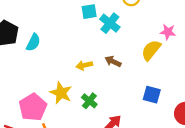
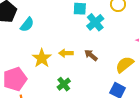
yellow semicircle: (151, 50) -> (125, 65), moved
yellow star: (61, 93) -> (42, 58), moved

